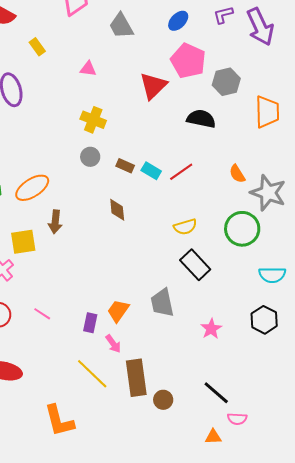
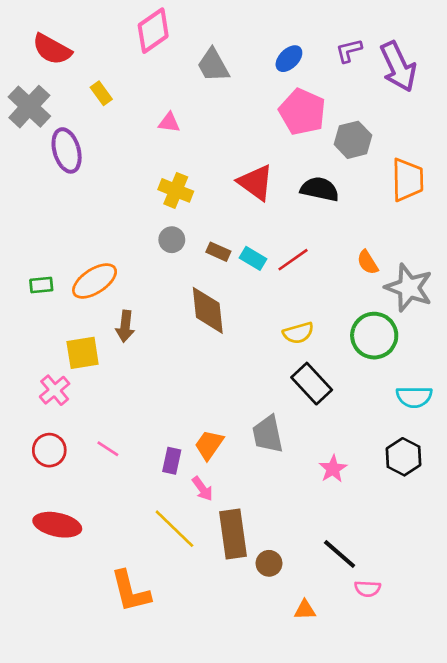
red triangle: (153, 86) -> (256, 182), moved, turned -40
brown diamond: (117, 210) -> (208, 310), size x1.6
orange triangle: (213, 437) -> (305, 610), moved

